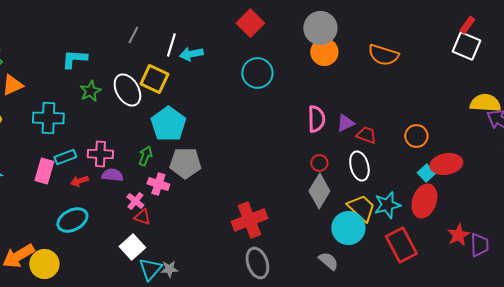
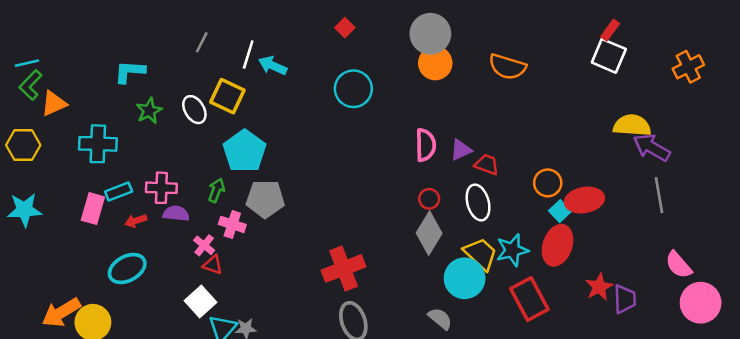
red square: (250, 23) -> (345, 28), size x0.6
cyan arrow: (191, 54) -> (273, 66), turned 35
white ellipse: (127, 90) -> (194, 110), size x0.7
orange circle: (416, 136) -> (548, 183), moved

